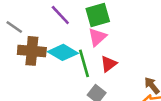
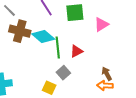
pink triangle: (97, 37) -> (101, 24), moved

